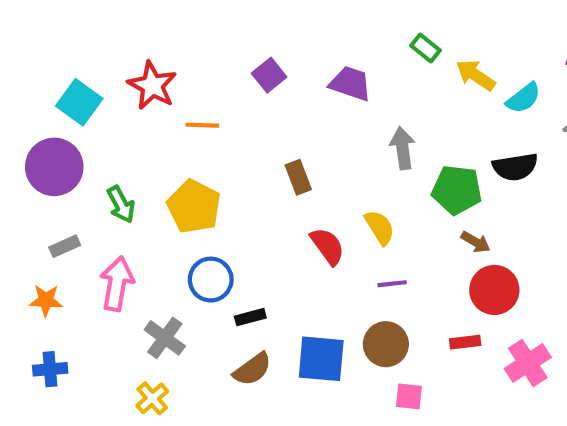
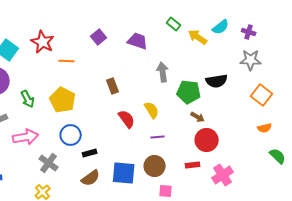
cyan semicircle: (524, 98) -> (221, 27), moved
pink arrow: (117, 284) -> (26, 137), turned 70

